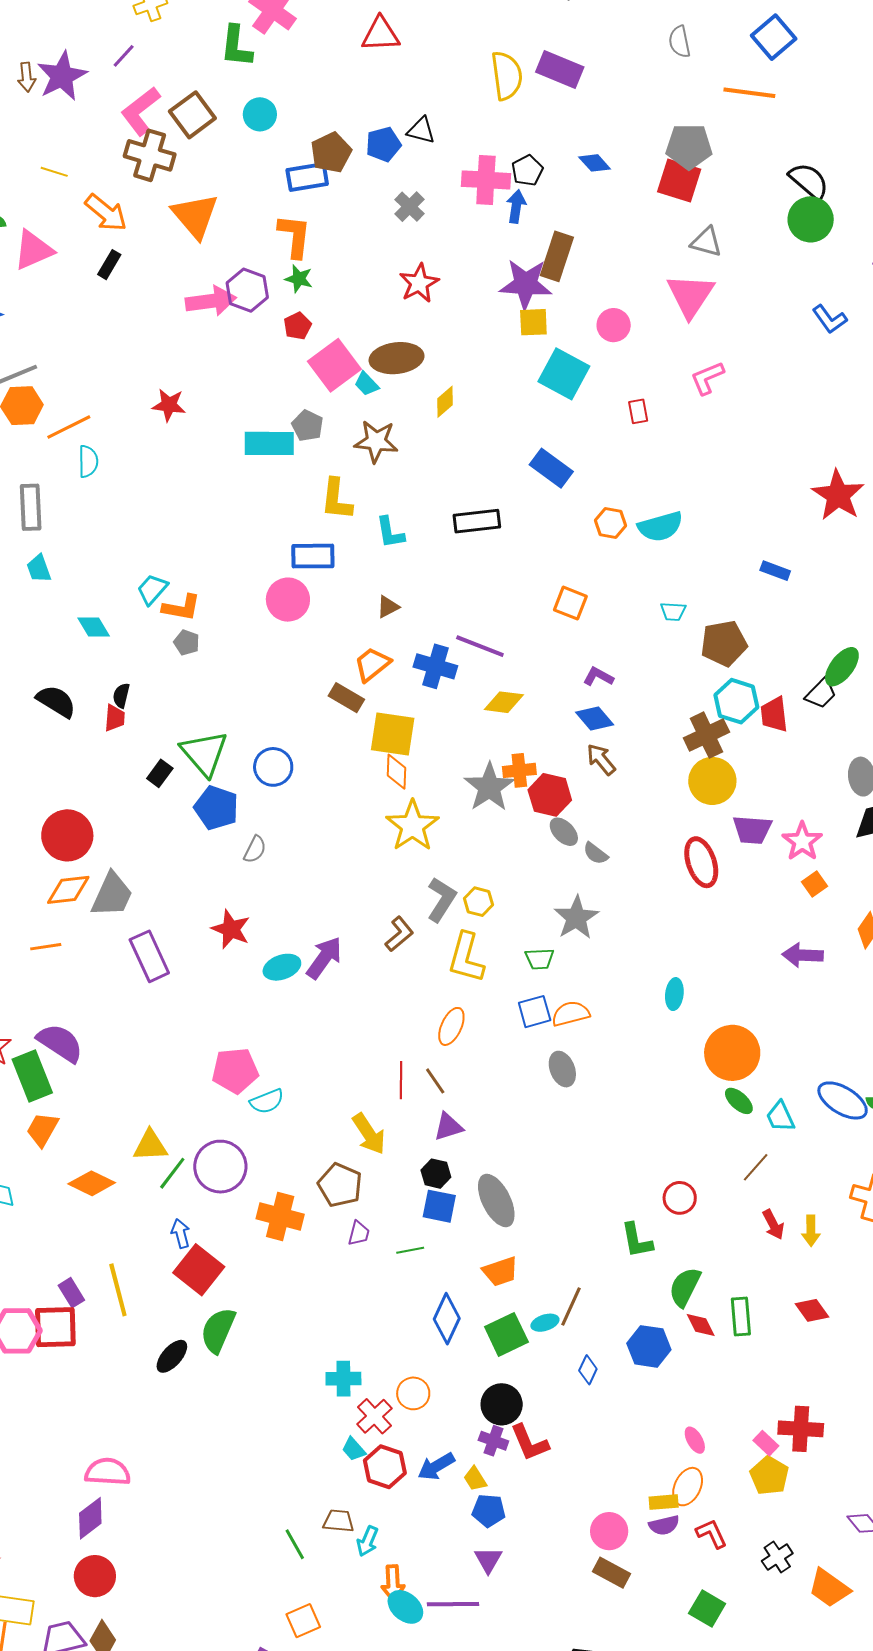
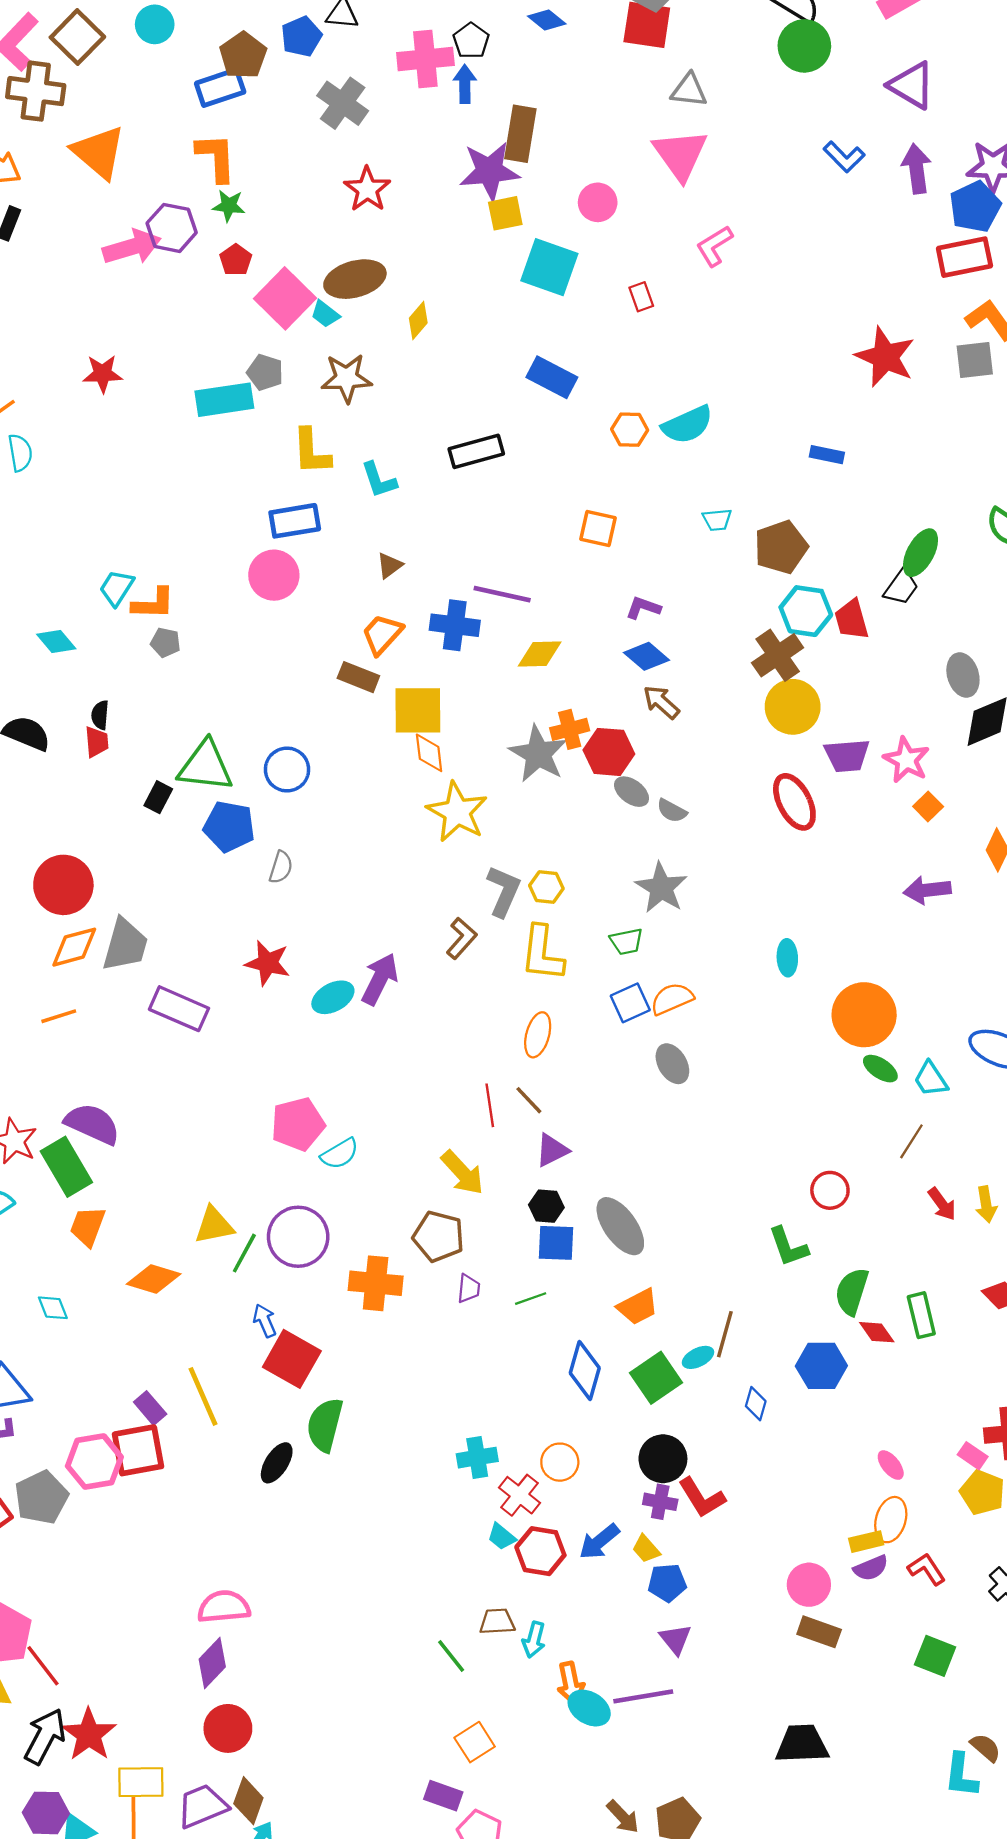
gray cross: (410, 207) -> (343, 103), size x1.4
green triangle: (204, 753) -> (206, 766), turned -34
purple rectangle: (149, 956) -> (179, 1009), turned -33

